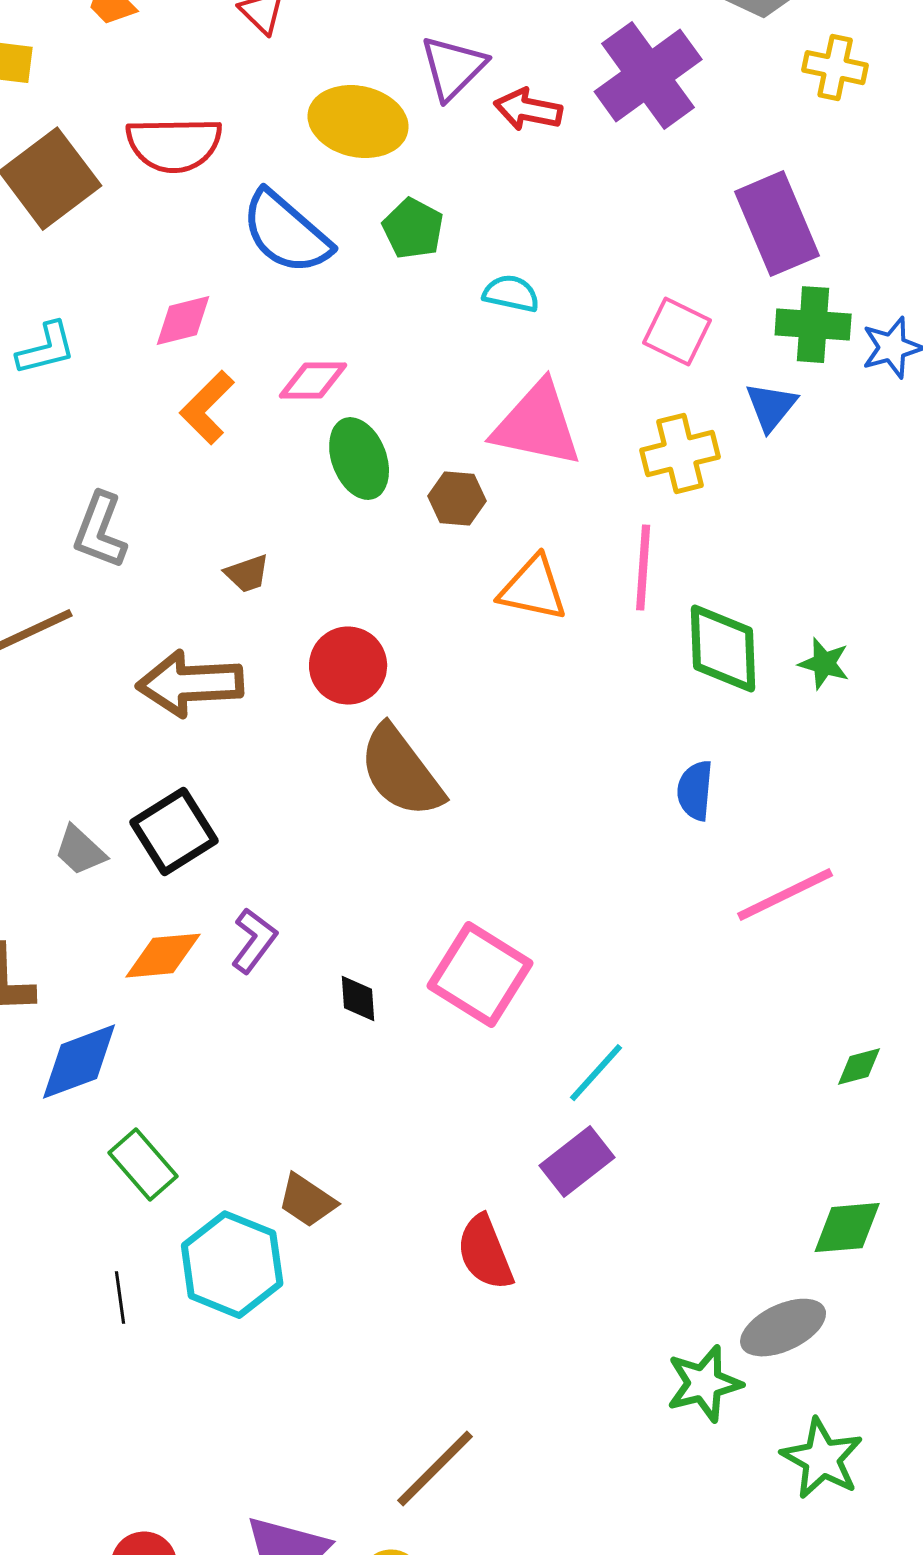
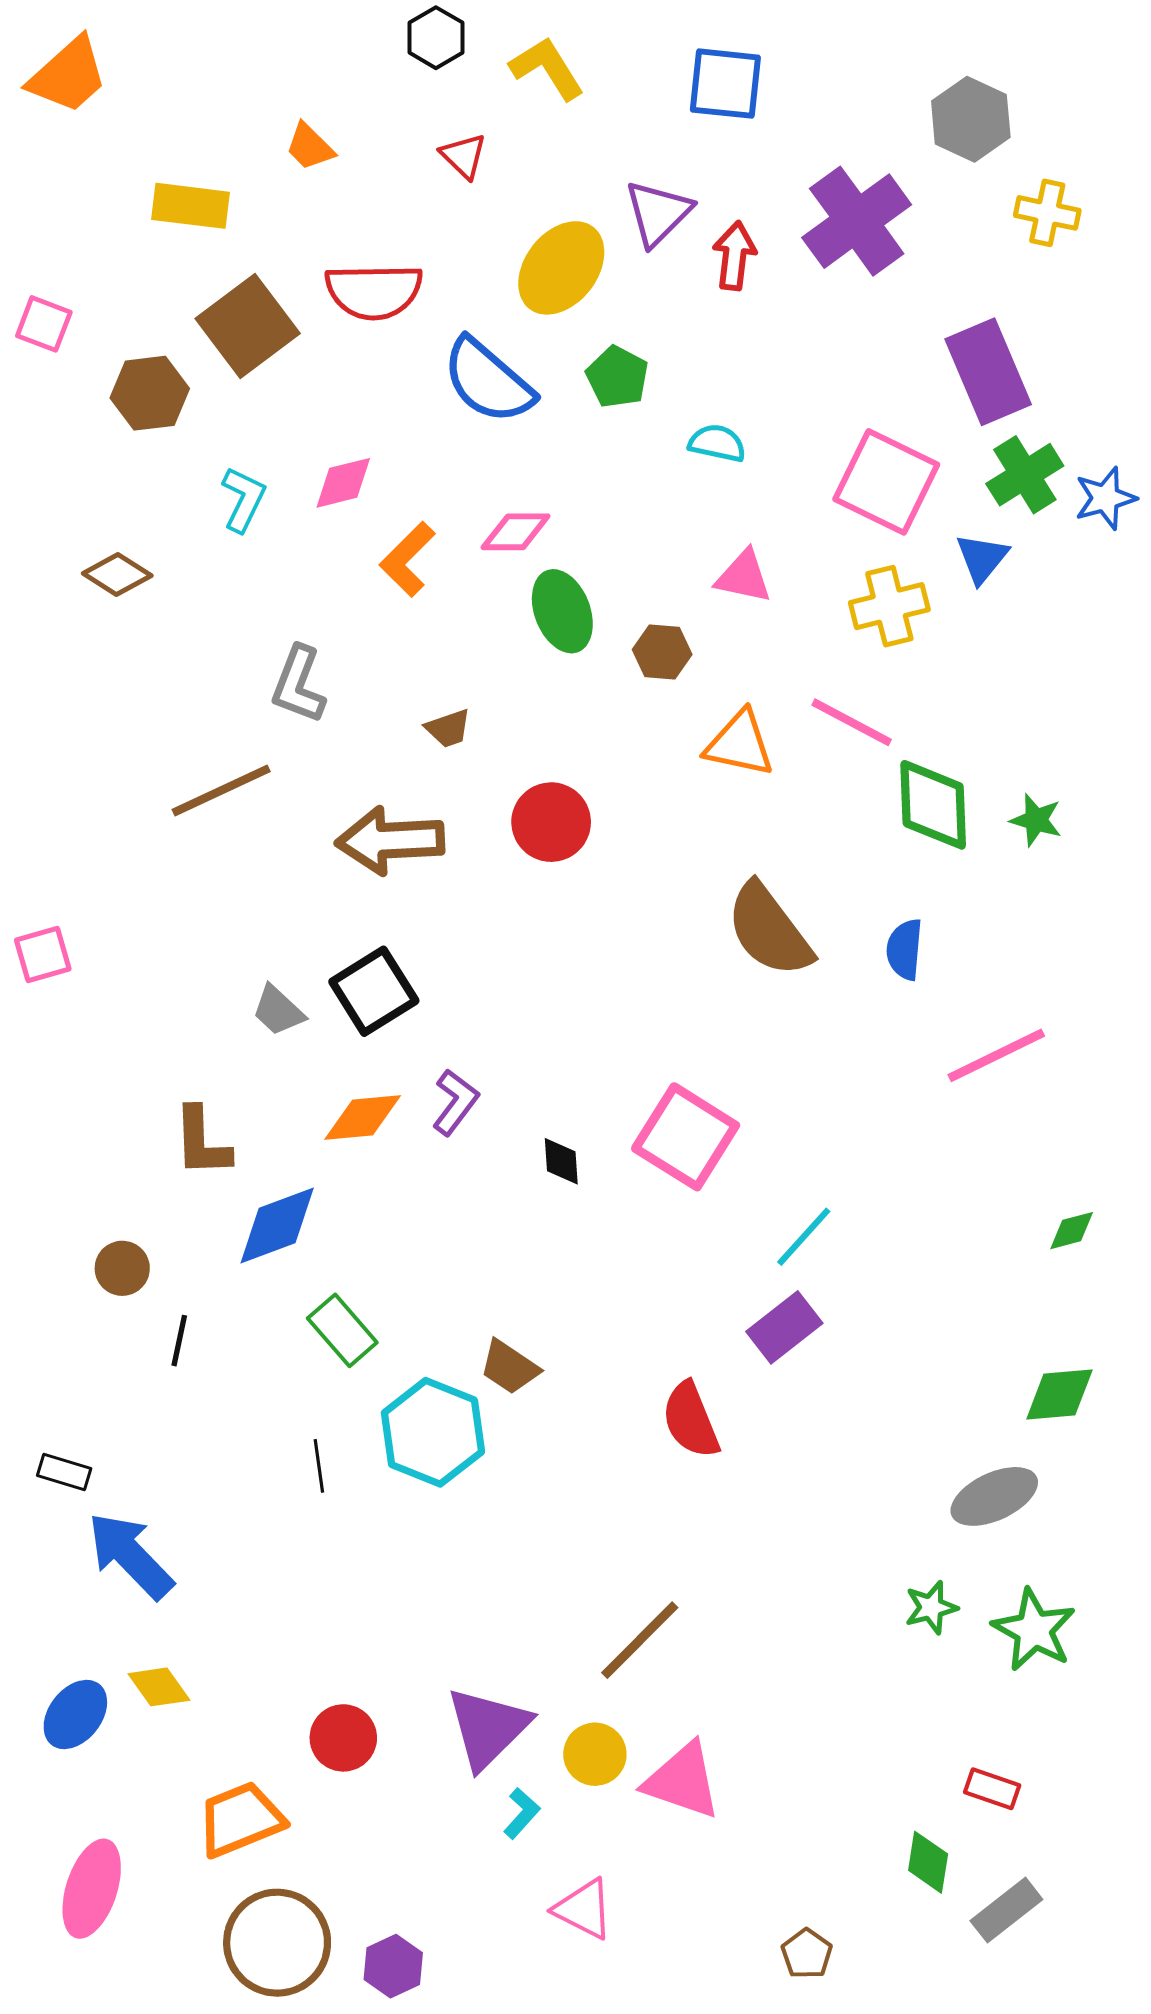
red arrow: (528, 110) -> (734, 256), turned 86
yellow ellipse: (358, 122) -> (561, 268), turned -64
pink diamond: (183, 321) -> (343, 483), moved
green cross: (813, 325) -> (1025, 475), turned -36
pink square: (677, 332) -> (886, 482), size x1.5
cyan L-shape: (46, 349) -> (243, 499), turned -50
pink triangle: (537, 425) -> (744, 577), size x0.6
pink line: (643, 568) -> (852, 722), turned -66
brown semicircle: (401, 772) -> (769, 930), moved
green star: (704, 1384) -> (931, 1608), moved, size x0.7

